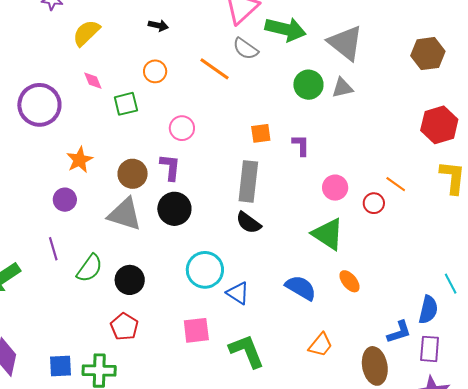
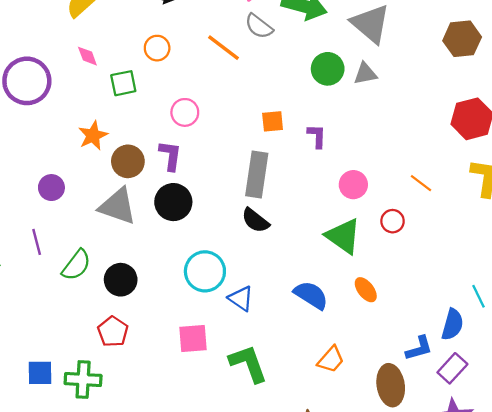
orange star: (80, 160) -> (93, 136), moved
red circle: (374, 203) -> (393, 221), moved
purple rectangle: (430, 349) -> (452, 368), turned 36

